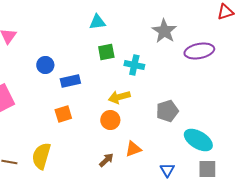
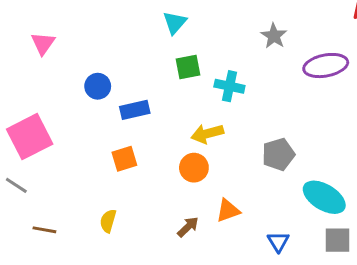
cyan triangle: (97, 22) -> (175, 23), turned -42
gray star: (164, 31) -> (274, 36), size x0.7
yellow semicircle: (41, 156) -> (108, 221), moved, size x0.6

